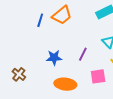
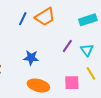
purple line: (83, 54) -> (67, 46), moved

